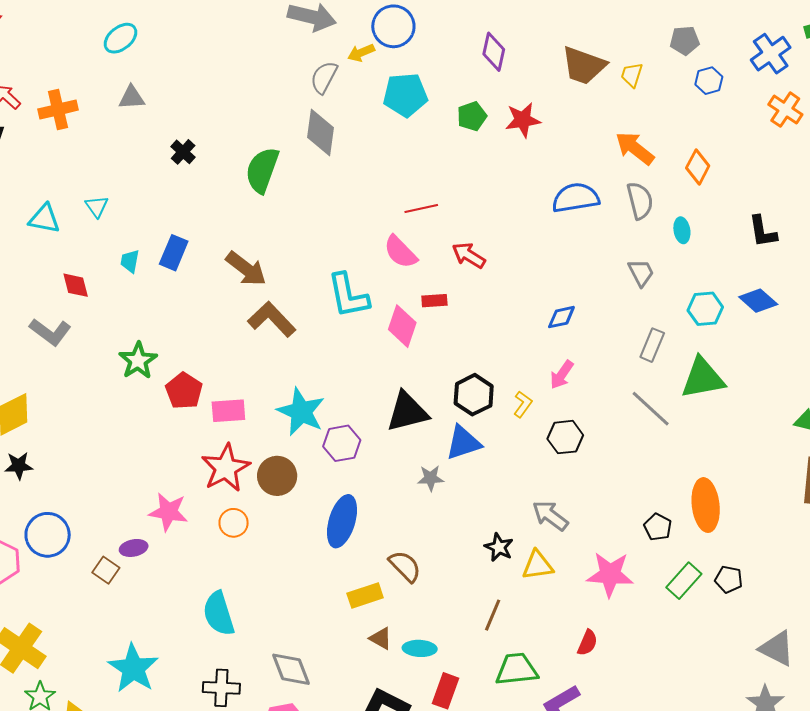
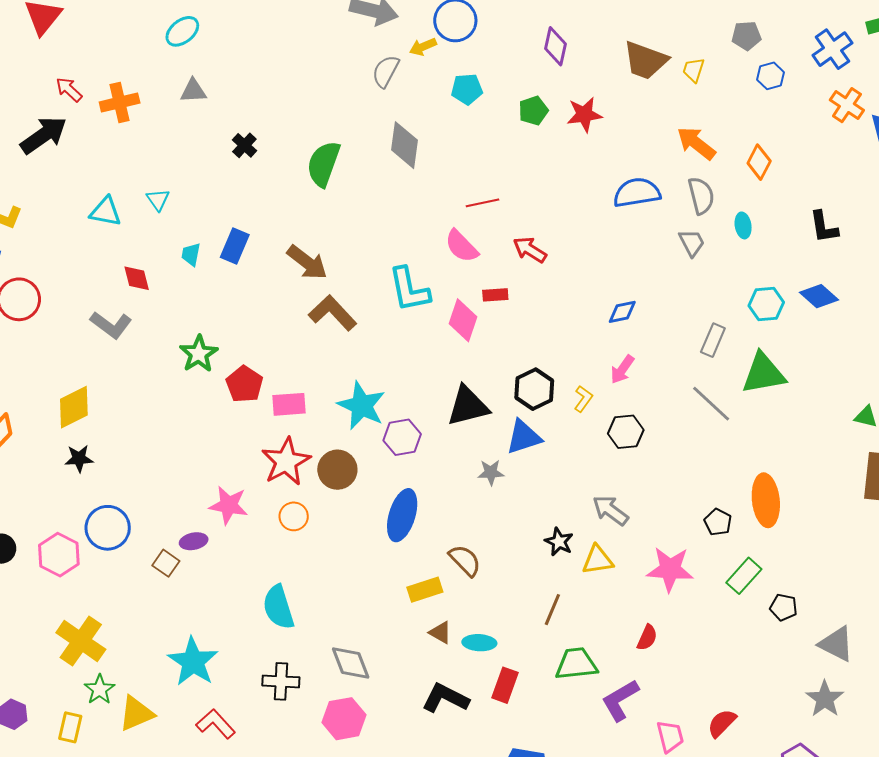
cyan pentagon: (405, 95) -> (467, 89), size x0.7
gray diamond: (321, 132) -> (404, 145), moved
gray trapezoid: (641, 273) -> (692, 243), moved
black pentagon: (729, 579) -> (783, 607), moved

